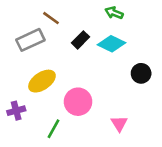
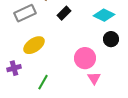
cyan diamond: (111, 44) -> (104, 15), moved
pink circle: (78, 102) -> (85, 58), moved

